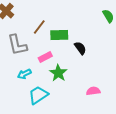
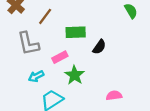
brown line: (39, 27) -> (45, 16), moved
black semicircle: (80, 48) -> (99, 47), turned 72

